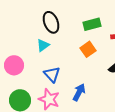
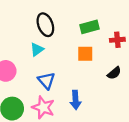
orange square: (88, 49) -> (85, 54), turned 35
blue arrow: (79, 92) -> (75, 100), turned 150

